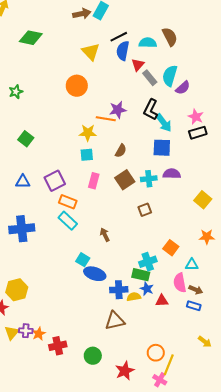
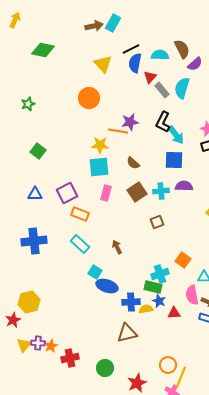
purple semicircle: (183, 88) -> (195, 64), moved
brown semicircle: (121, 151) -> (133, 163), turned 104
cyan square: (87, 155) -> (99, 167), size x1.5
cyan rectangle: (68, 221) -> (80, 244), moved

